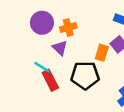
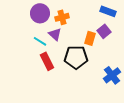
cyan line: (42, 67) -> (40, 41), moved

